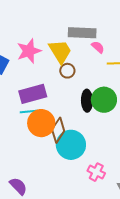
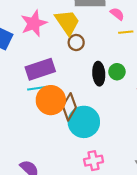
pink semicircle: (98, 47) -> (117, 14), moved
green circle: (104, 100) -> (117, 72), size x0.6
pink cross: (96, 172) -> (94, 161), moved, turned -36

